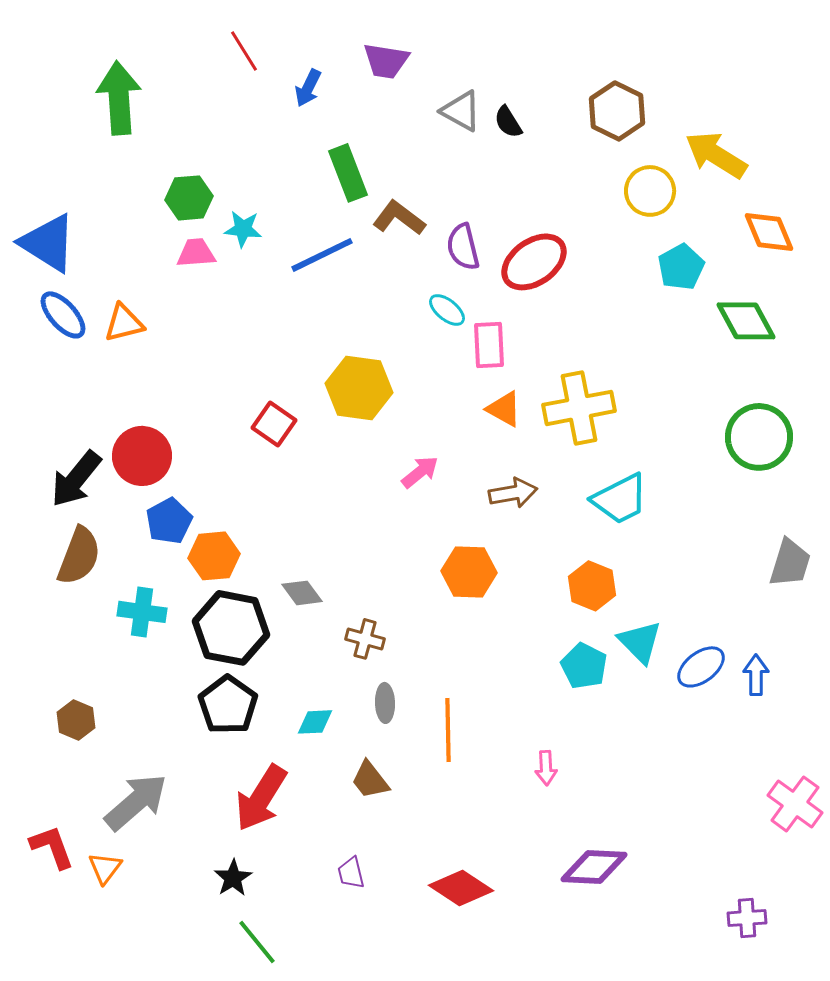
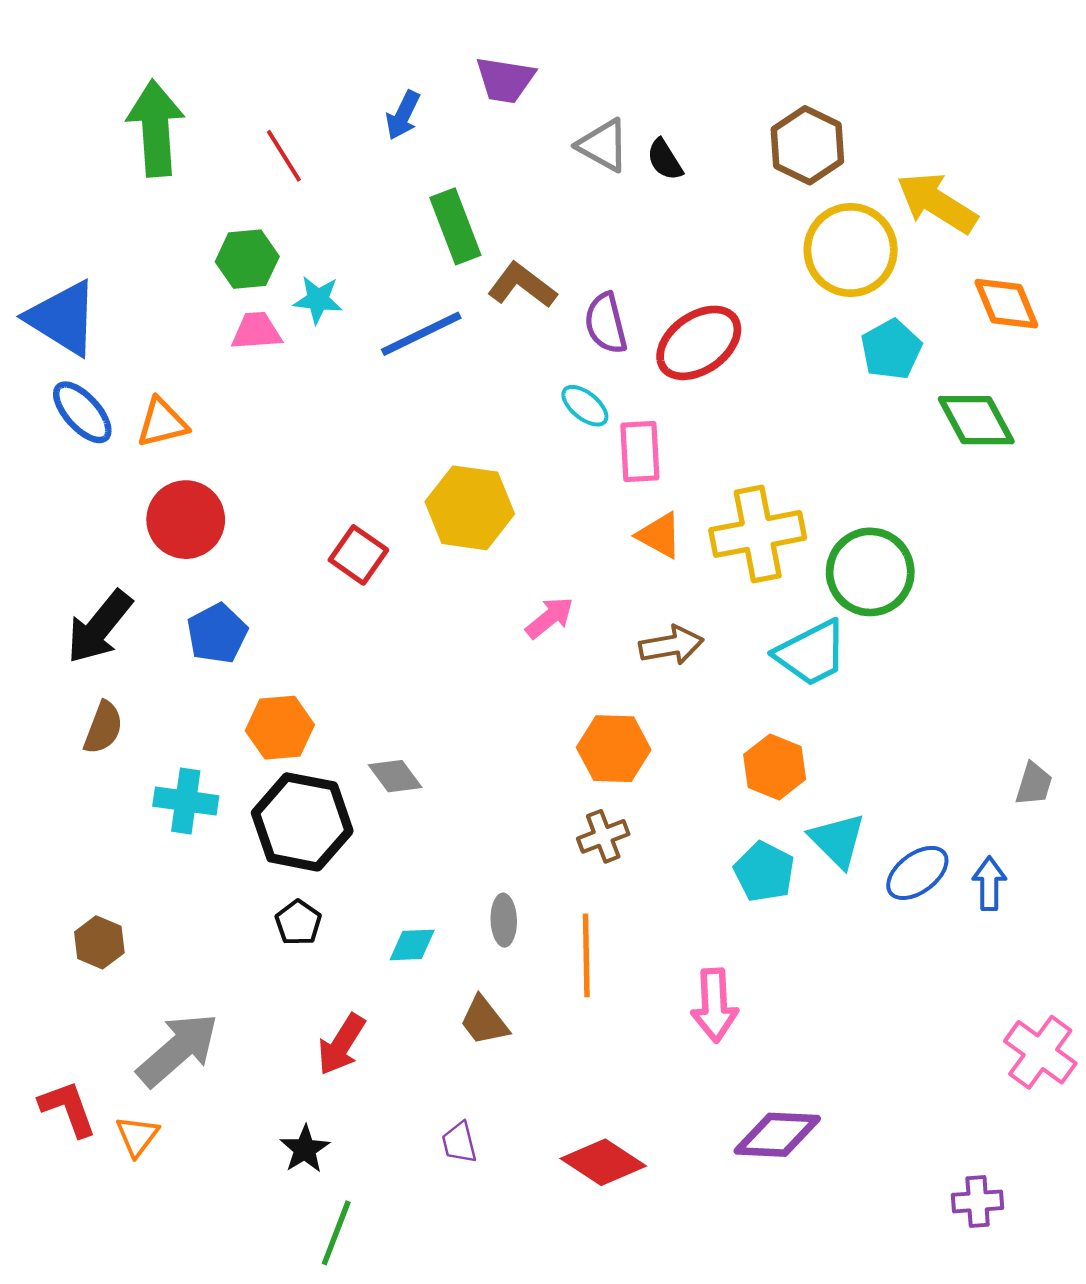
red line: (244, 51) -> (284, 156), moved
yellow circle: (650, 191) -> (851, 250), size x1.4
green circle: (759, 437) -> (870, 572), moved
red circle: (142, 456) -> (186, 520), moved
blue pentagon: (169, 521) -> (217, 633), moved
brown semicircle: (79, 556) -> (103, 728), size x0.7
gray trapezoid: (790, 563) -> (1034, 784), moved, size x0.7
brown cross: (365, 639) -> (603, 836), moved, turned -36
black pentagon: (228, 705) -> (298, 923), size x0.6
pink arrow: (546, 768) -> (714, 1005), size x1.6
red arrow: (261, 798) -> (341, 1044), size x0.7
green line: (257, 942) -> (336, 1233), turned 60

